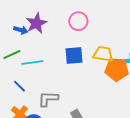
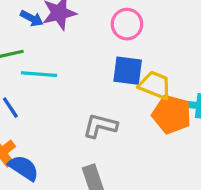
blue square: (74, 55) -> (128, 71), moved
gray L-shape: (48, 99) -> (100, 126), moved

